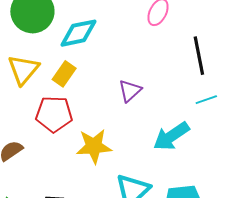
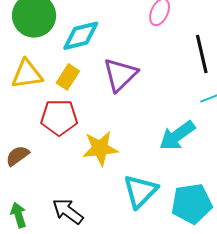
yellow triangle: (23, 70) -> (27, 74), turned 44
purple triangle: (130, 91) -> (120, 75), moved, size x1.5

